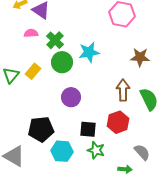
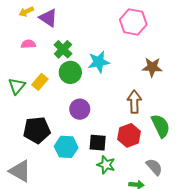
pink semicircle: (31, 33) -> (28, 44), moved
green semicircle: (149, 99) -> (161, 126), moved
black pentagon: (41, 129) -> (37, 130), moved
cyan hexagon: (62, 151) -> (66, 147), moved

